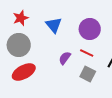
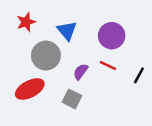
gray circle: (19, 45) -> (46, 56), moved
gray square: (88, 74) -> (72, 99), moved

